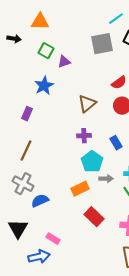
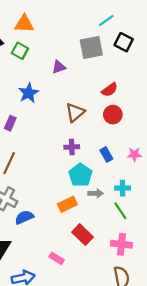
green square: (46, 51) -> (20, 51), moved
purple triangle: (64, 62) -> (59, 67), moved
pink rectangle: (53, 239) -> (57, 258), moved

